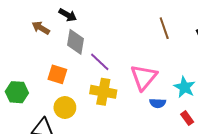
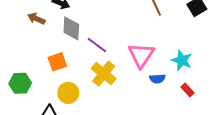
orange square: (57, 74) -> (57, 62), turned -30
yellow cross: (103, 92) -> (104, 74), turned 35

